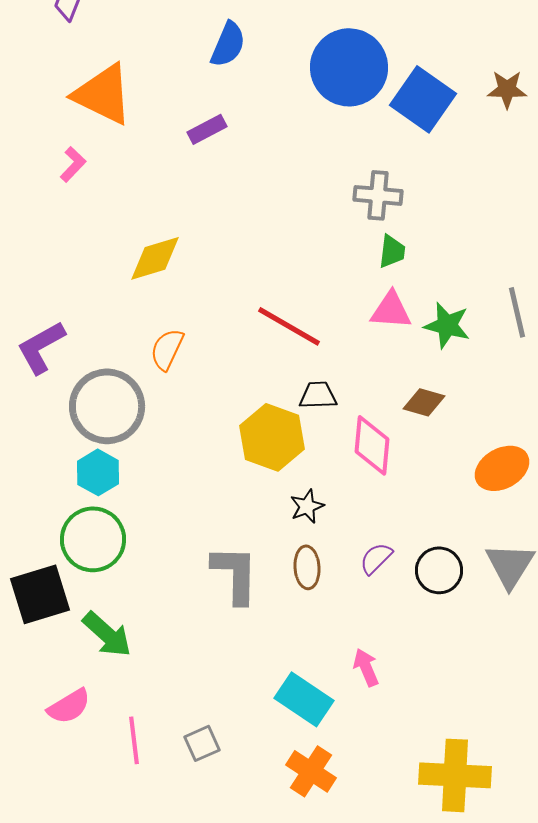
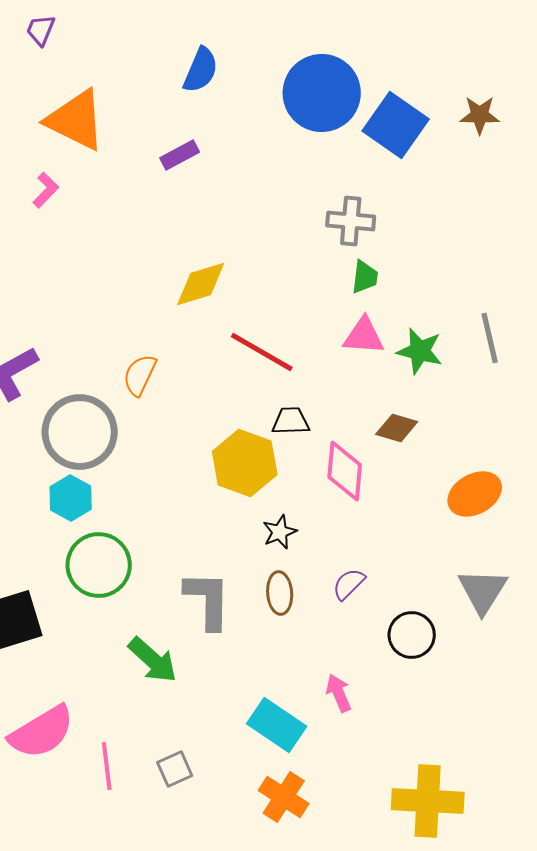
yellow diamond: (155, 258) -> (201, 284), moved
green circle: (93, 539) -> (99, 565), moved
black circle: (439, 570) -> (412, 635), moved
green arrow: (107, 634) -> (153, 660), moved
pink semicircle: (69, 706) -> (42, 732), size x1.5

